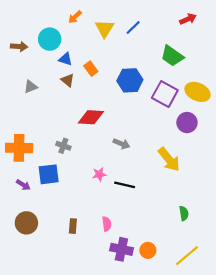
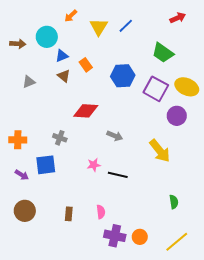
blue triangle: (65, 59) -> (62, 56), turned -40
orange cross: (19, 148) -> (18, 140), size x0.7

